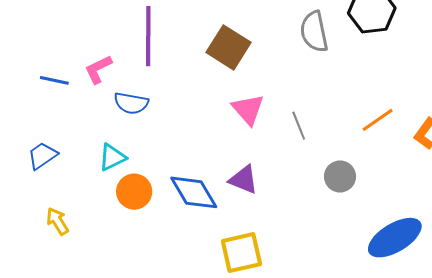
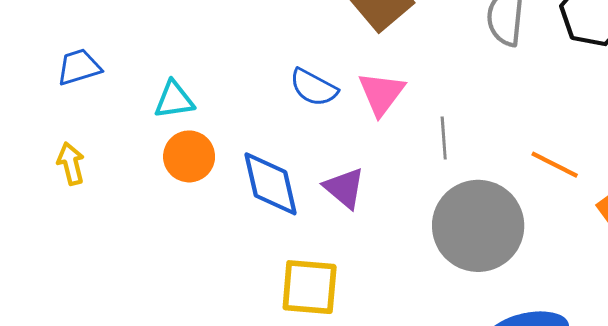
blue semicircle: (131, 103) -> (314, 88), moved
orange line: (378, 120) -> (555, 165), turned 44
gray circle: (340, 176) -> (478, 226), size x2.0

